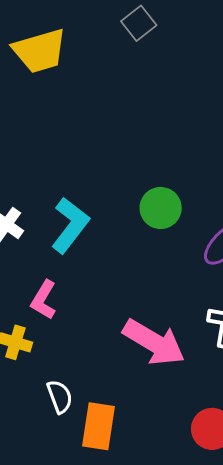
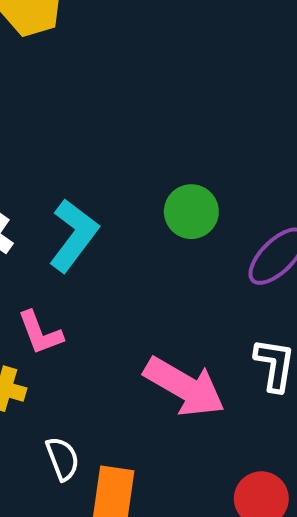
pink L-shape: (44, 300) -> (40, 333), turned -51

